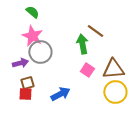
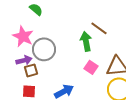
pink star: (32, 36) -> (23, 36), moved
brown square: (27, 83) -> (31, 70), moved

